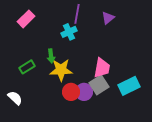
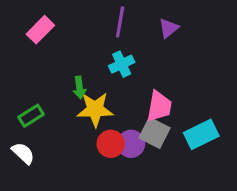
cyan cross: (69, 32) -> (122, 64), moved
green rectangle: (27, 67) -> (31, 116), moved
gray square: (99, 85) -> (154, 133), turned -30

